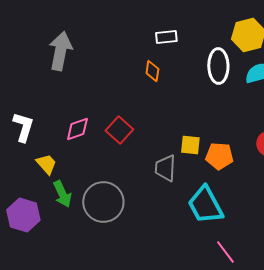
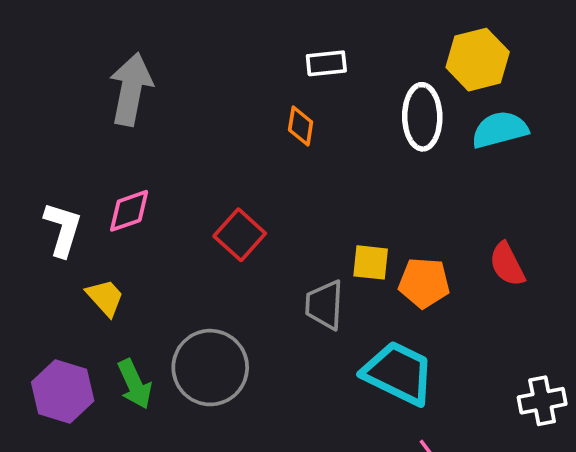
pink diamond: (77, 129) -> (129, 211), moved
green arrow: (62, 194) -> (135, 384), moved
cyan trapezoid: (205, 205) -> (398, 373), turned 144

